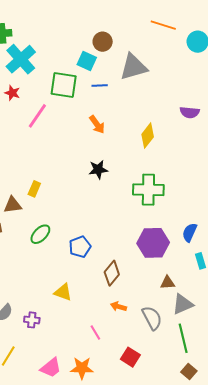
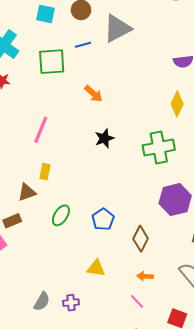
cyan square: (87, 61) -> (45, 14), moved
blue line: (100, 86) -> (83, 45), moved
pink line: (37, 116) -> (41, 130), moved
yellow diamond: (148, 136) -> (177, 104), moved
orange arrow: (118, 307) -> (145, 276), moved

